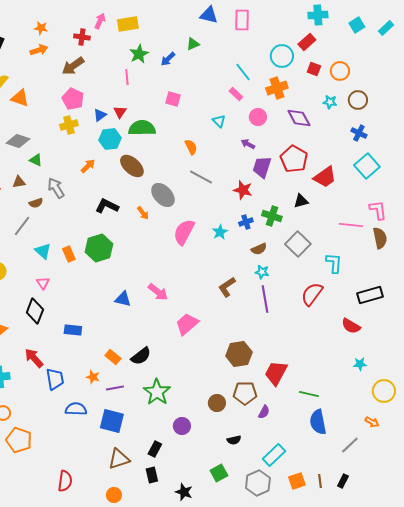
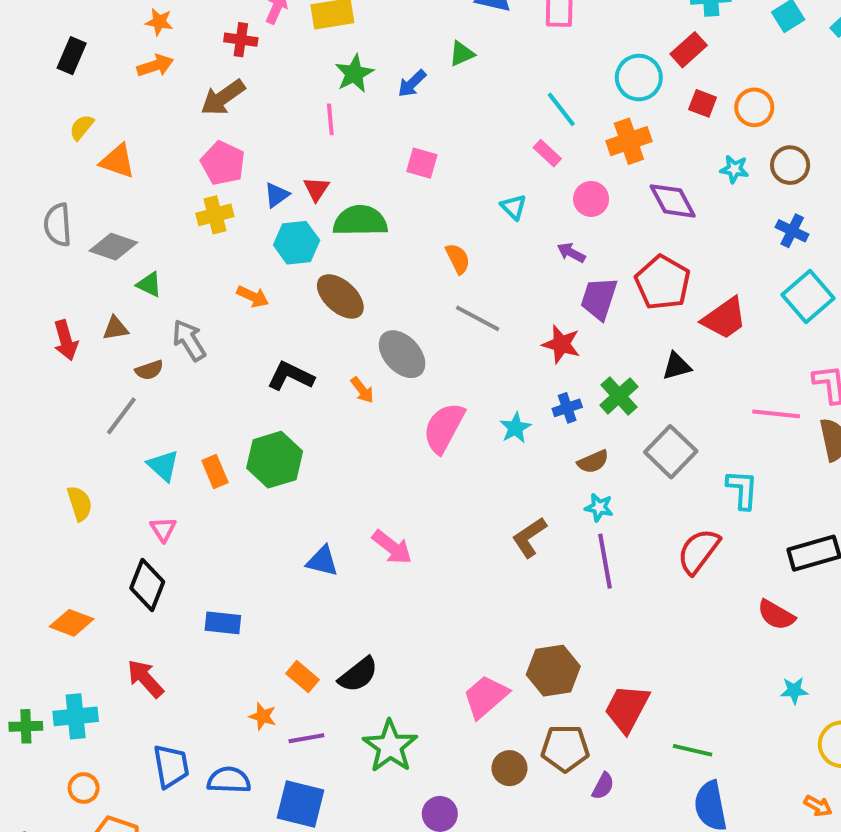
orange arrow: (88, 166) -> (253, 296), turned 70
green cross: (272, 216) -> (619, 396), turned 30
pink trapezoid: (187, 324) -> (486, 696), moved
blue trapezoid: (55, 379) -> (171, 766), moved

